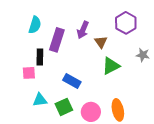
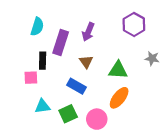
brown triangle: (101, 42) -> (86, 62), moved
green triangle: (111, 66) -> (118, 70), turned 30
orange ellipse: (118, 110) -> (119, 98), moved, turned 50

